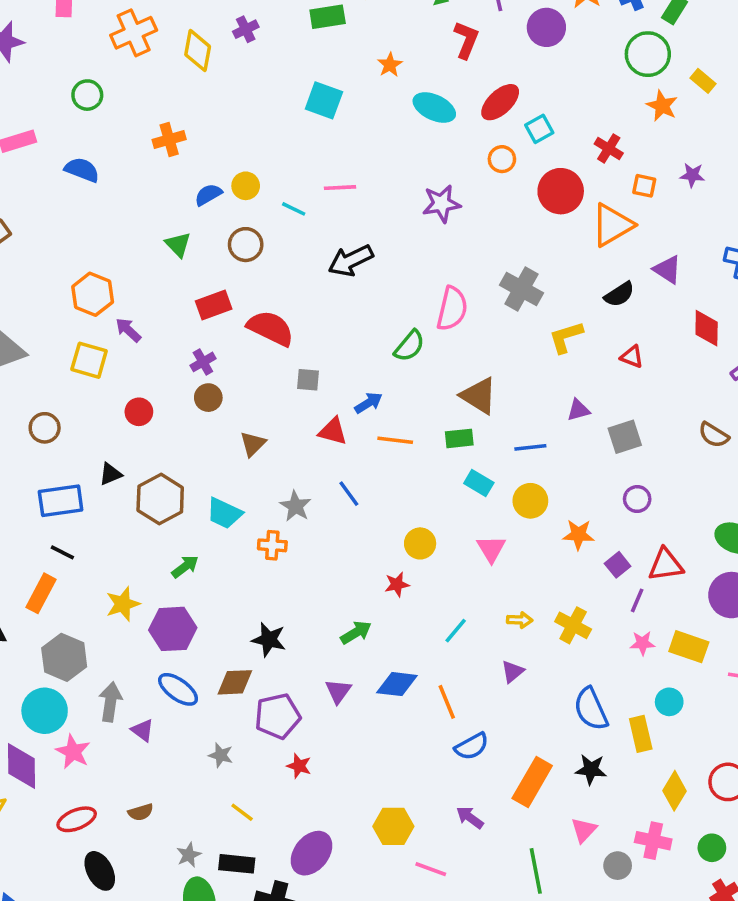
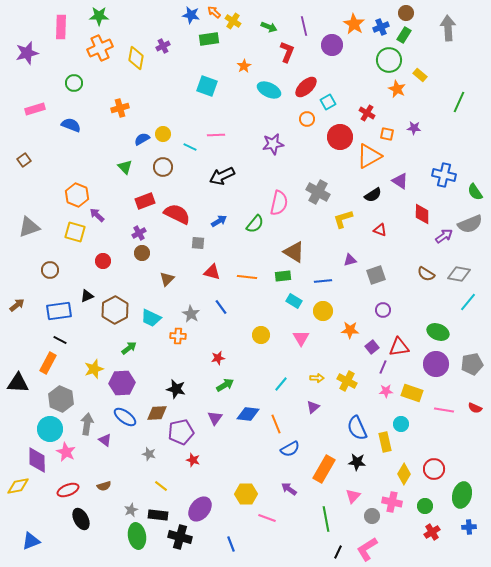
blue arrow: (368, 403) -> (219, 221), moved
red star: (397, 584) -> (218, 358), moved

